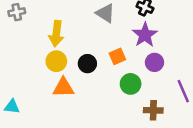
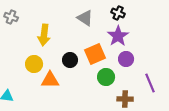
gray cross: (17, 12) -> (11, 17), turned 32
orange square: (117, 56) -> (95, 54), size x1.5
yellow circle: (56, 61) -> (34, 64), moved

